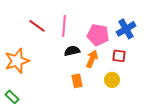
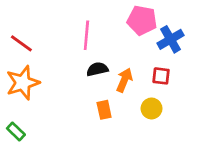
red line: (37, 26) -> (21, 43), moved
pink pentagon: (98, 35) -> (142, 20), moved

